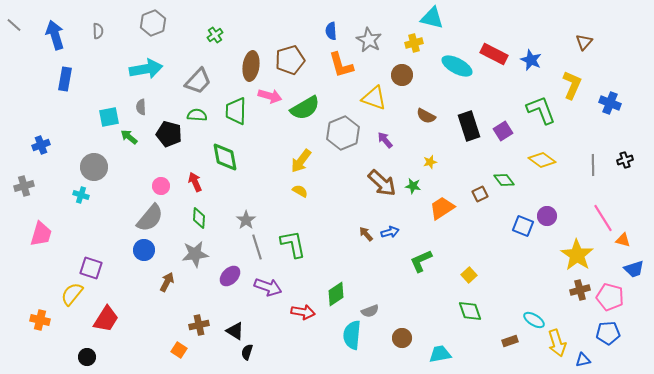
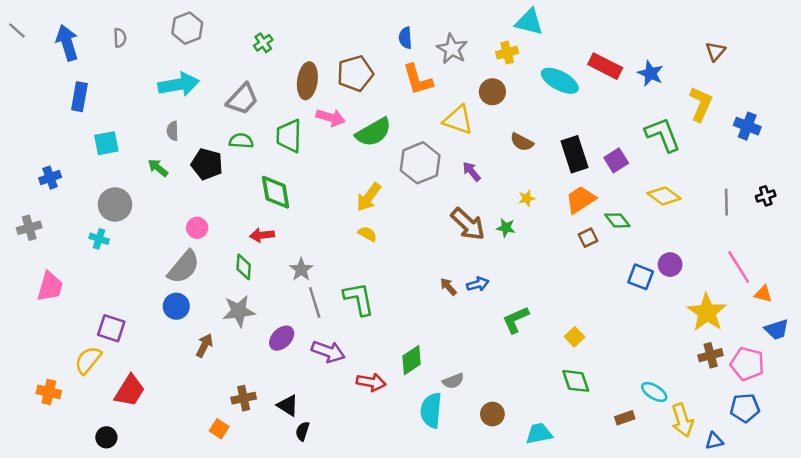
cyan square: (109, 117) -> (106, 143), moved
red arrow: (195, 182) -> (262, 235), moved, turned -72
orange trapezoid: (442, 208) -> (581, 200), moved

